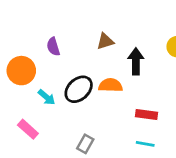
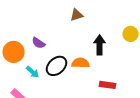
brown triangle: (105, 41) -> (77, 15), moved
purple semicircle: (53, 47) -> (39, 43), moved, turned -40

